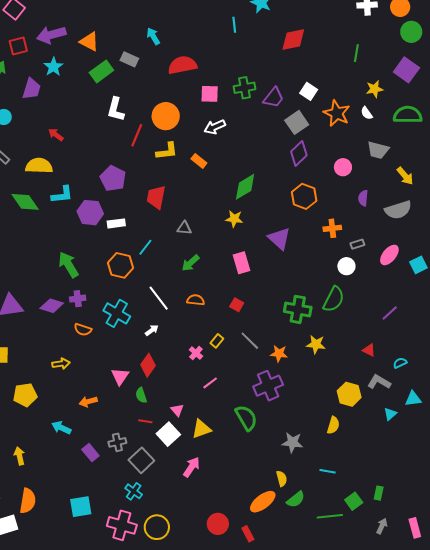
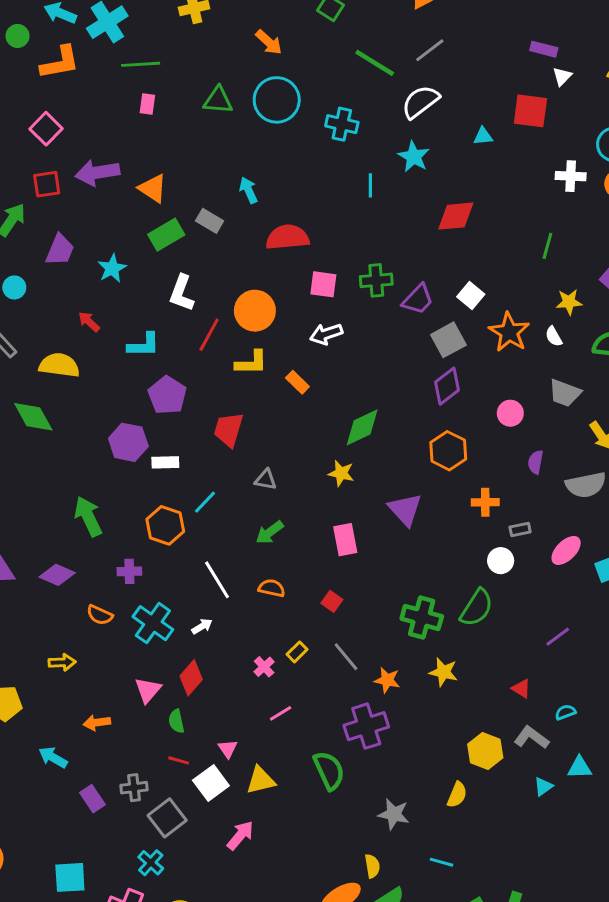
cyan star: (53, 67) -> (112, 268), moved
cyan L-shape: (62, 195) -> (144, 345), moved
purple cross: (78, 299) -> (129, 571), moved
cyan cross: (117, 313) -> (153, 623), moved

